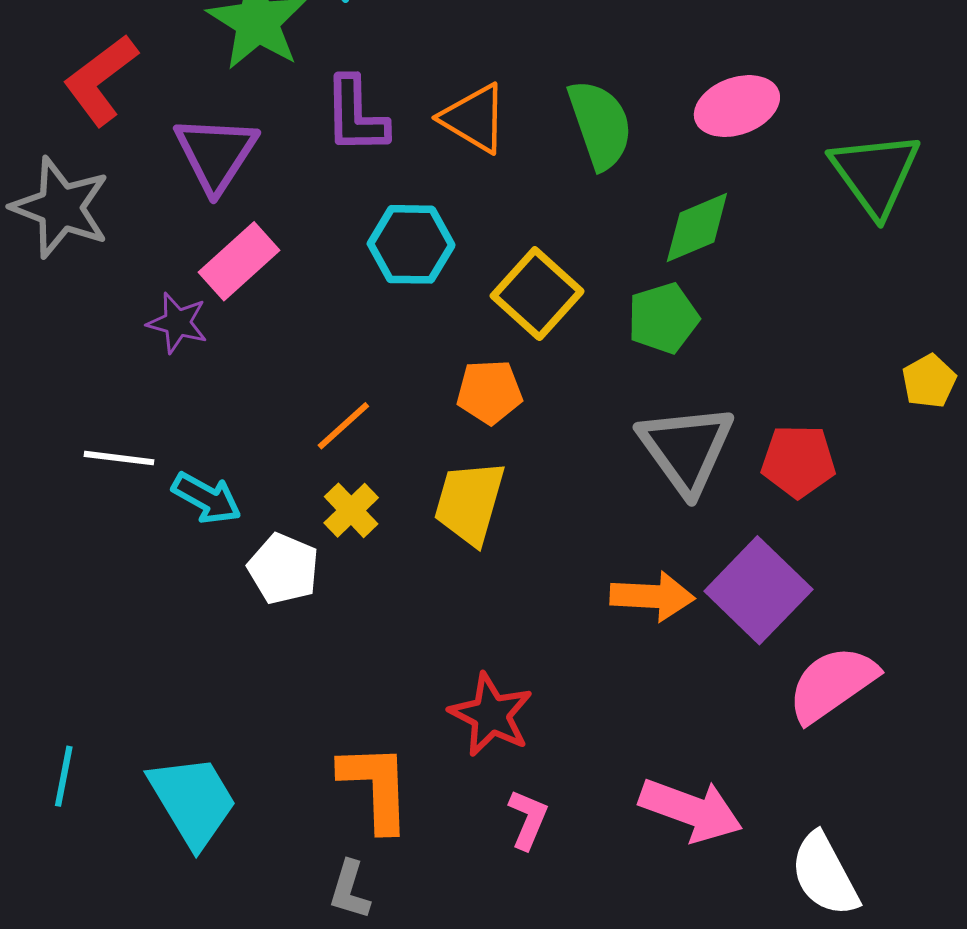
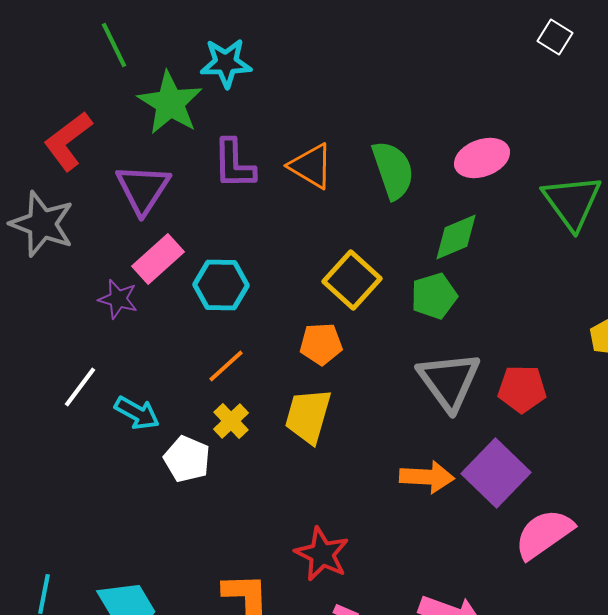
cyan hexagon: (411, 244) -> (221, 285), moved
white line: (119, 458) -> (80, 387), turned -60

